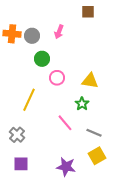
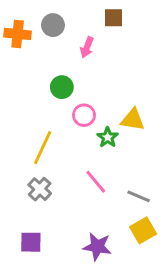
brown square: (88, 12) -> (114, 18), moved
orange cross: (12, 34) -> (18, 34), moved
gray circle: (32, 36) -> (53, 25), moved
green star: (82, 104) -> (108, 137), moved
gray cross: (17, 135) -> (40, 189), moved

